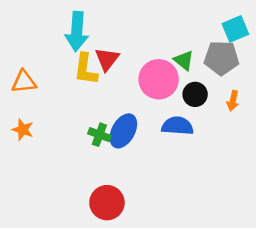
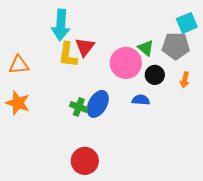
blue semicircle: (177, 126) -> (141, 100), size x0.7
orange star: (23, 130) -> (18, 103), size x1.4

